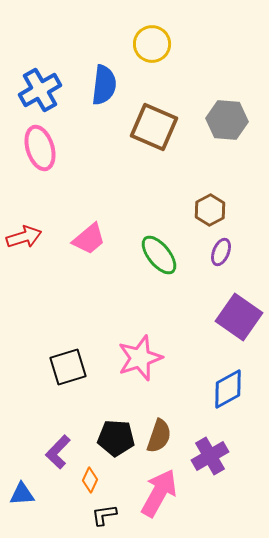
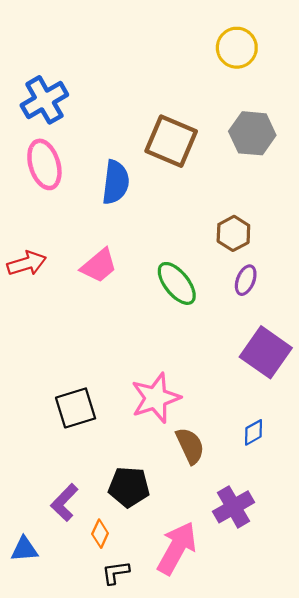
yellow circle: (152, 44) -> (237, 48), moved
blue semicircle: (104, 85) -> (116, 182), moved
blue diamond: (228, 389) -> (253, 432), size x0.6
brown semicircle: (159, 436) -> (190, 446), moved, turned -44

